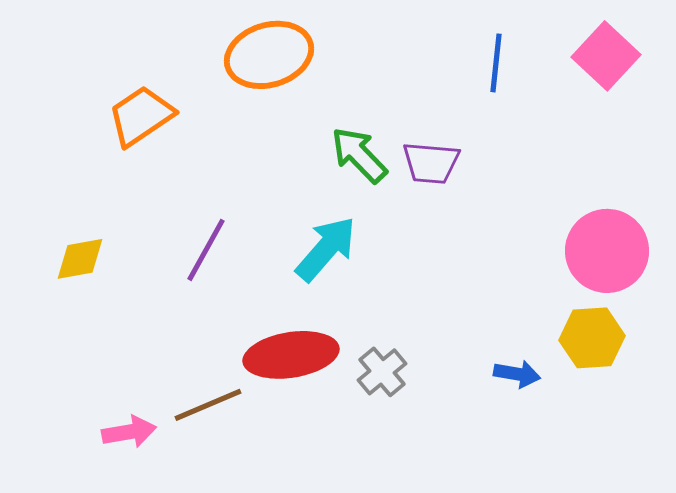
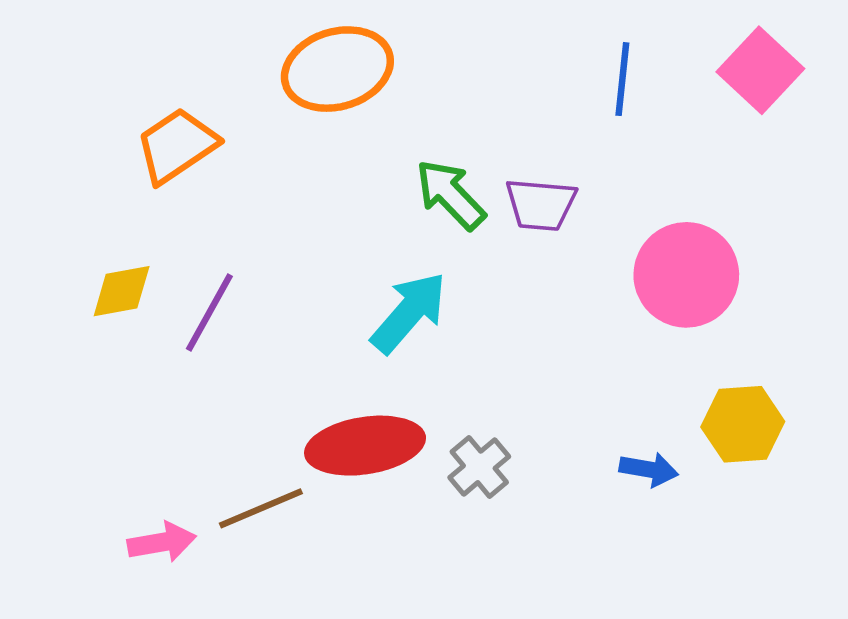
purple line: (206, 250) -> (209, 313), moved
pink circle: (607, 251) -> (686, 275), moved
yellow diamond: (80, 259) -> (122, 291), moved

